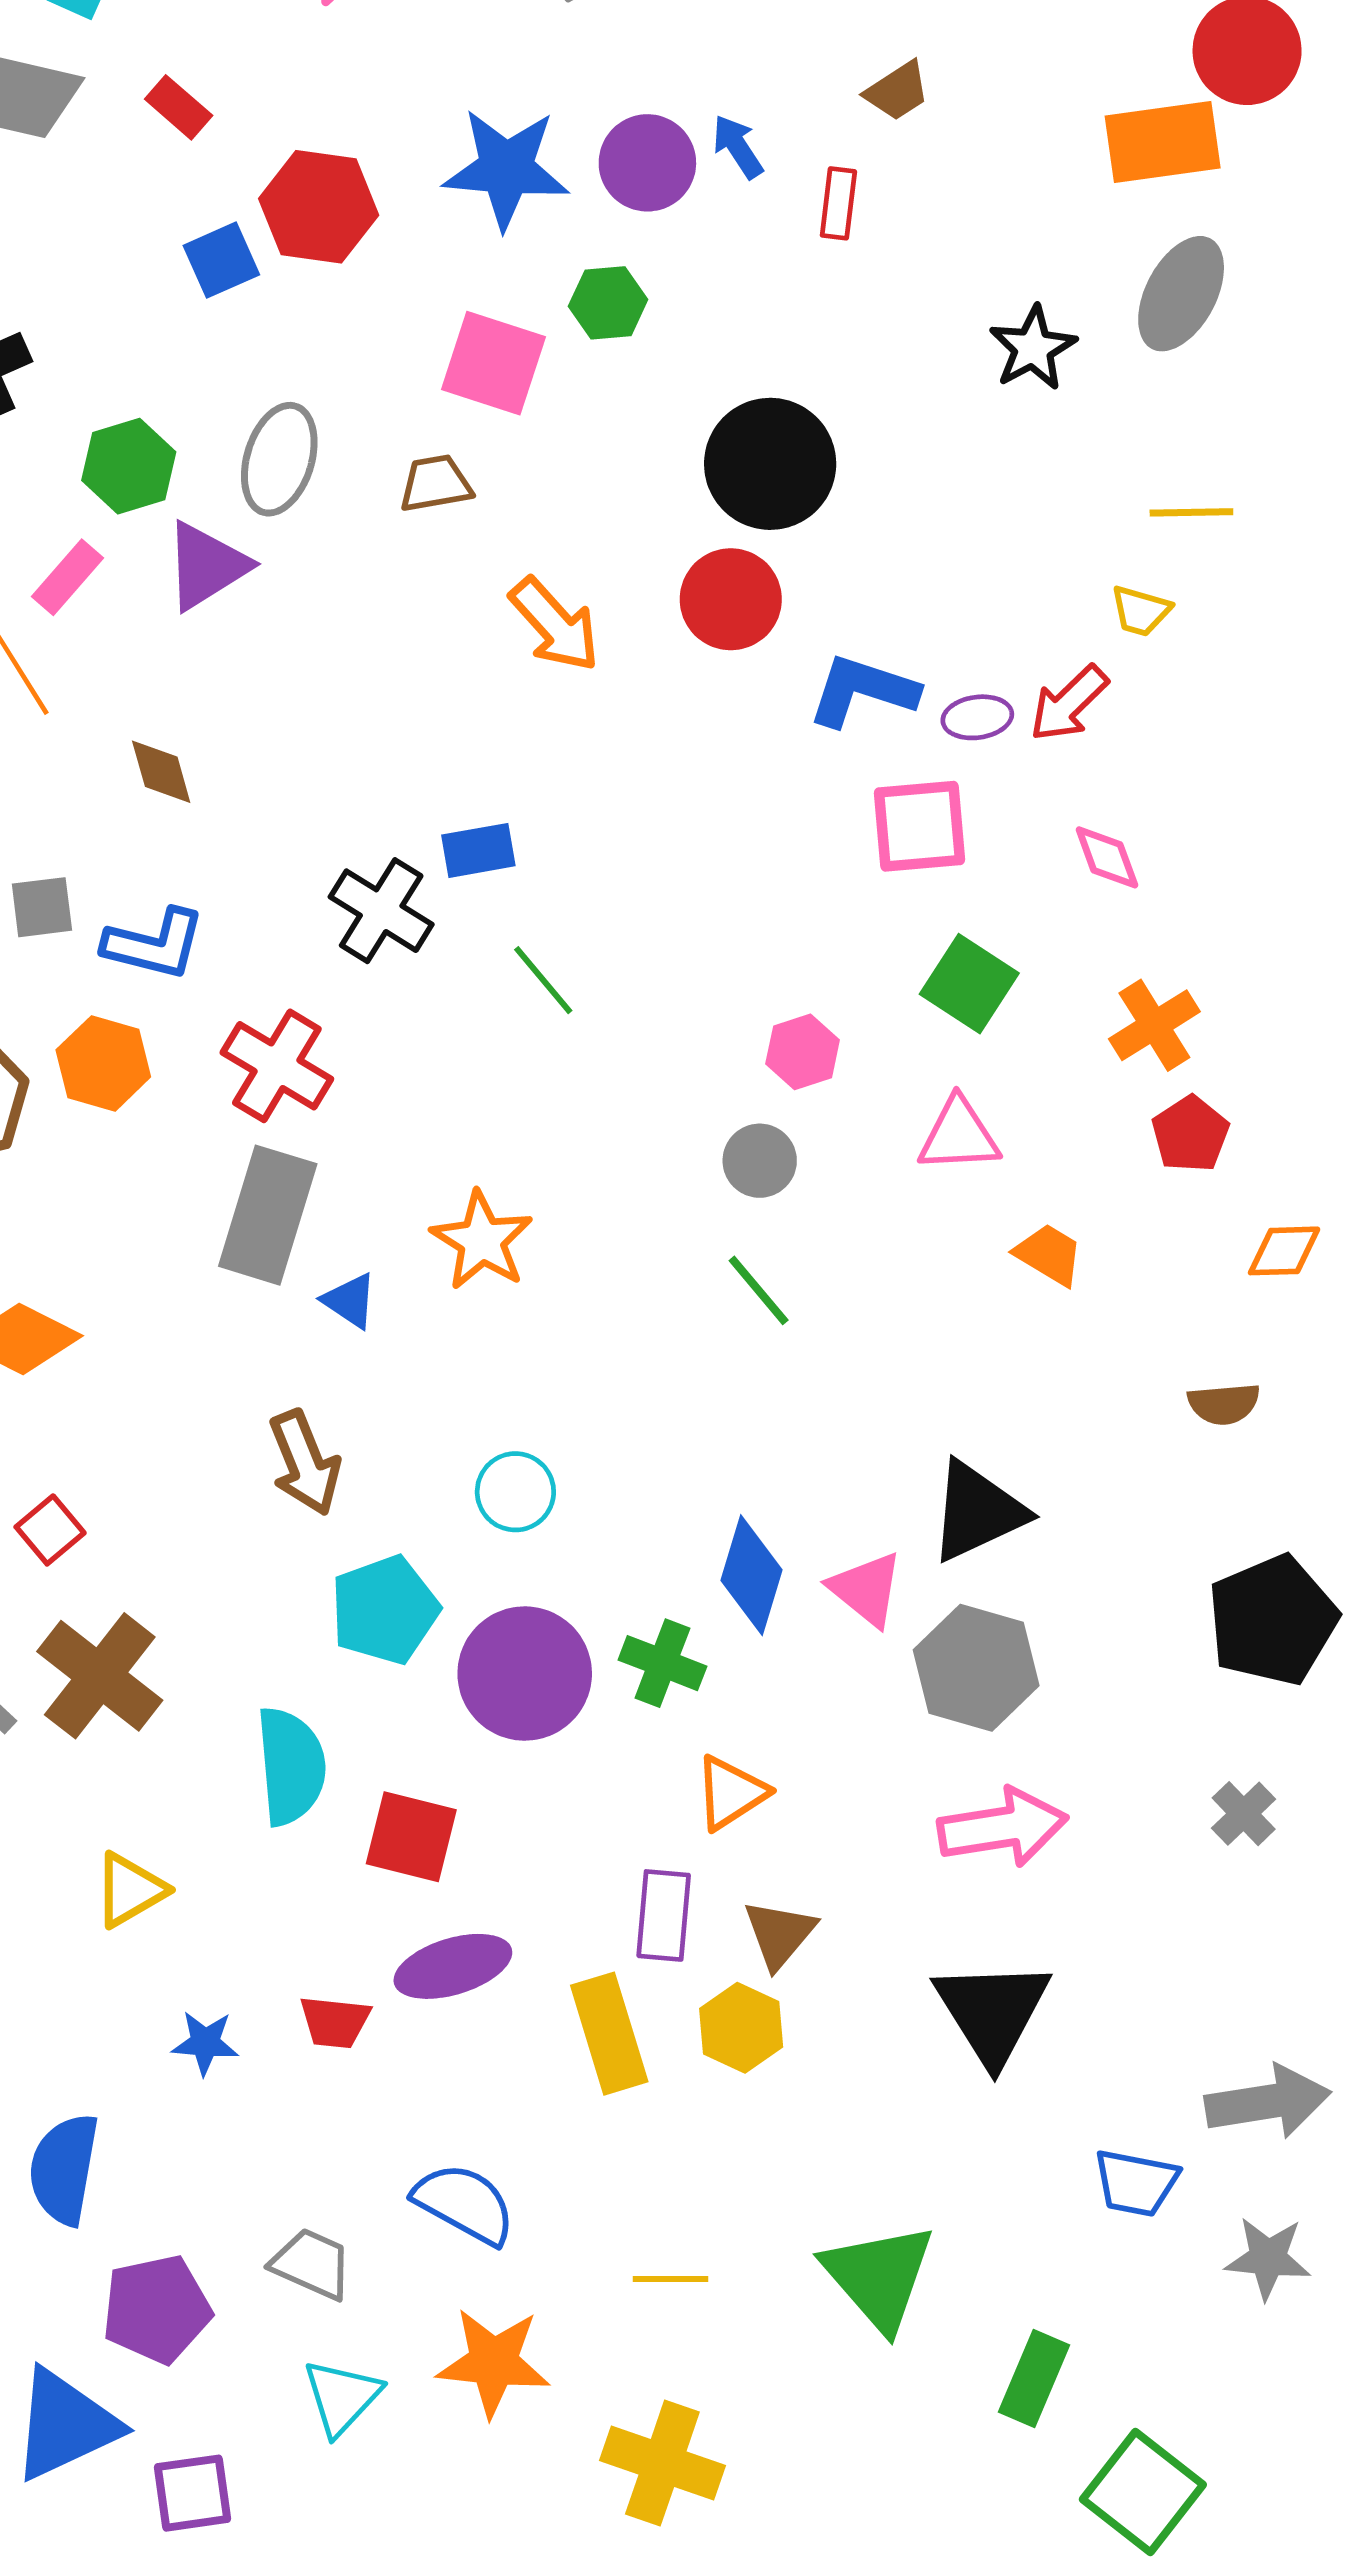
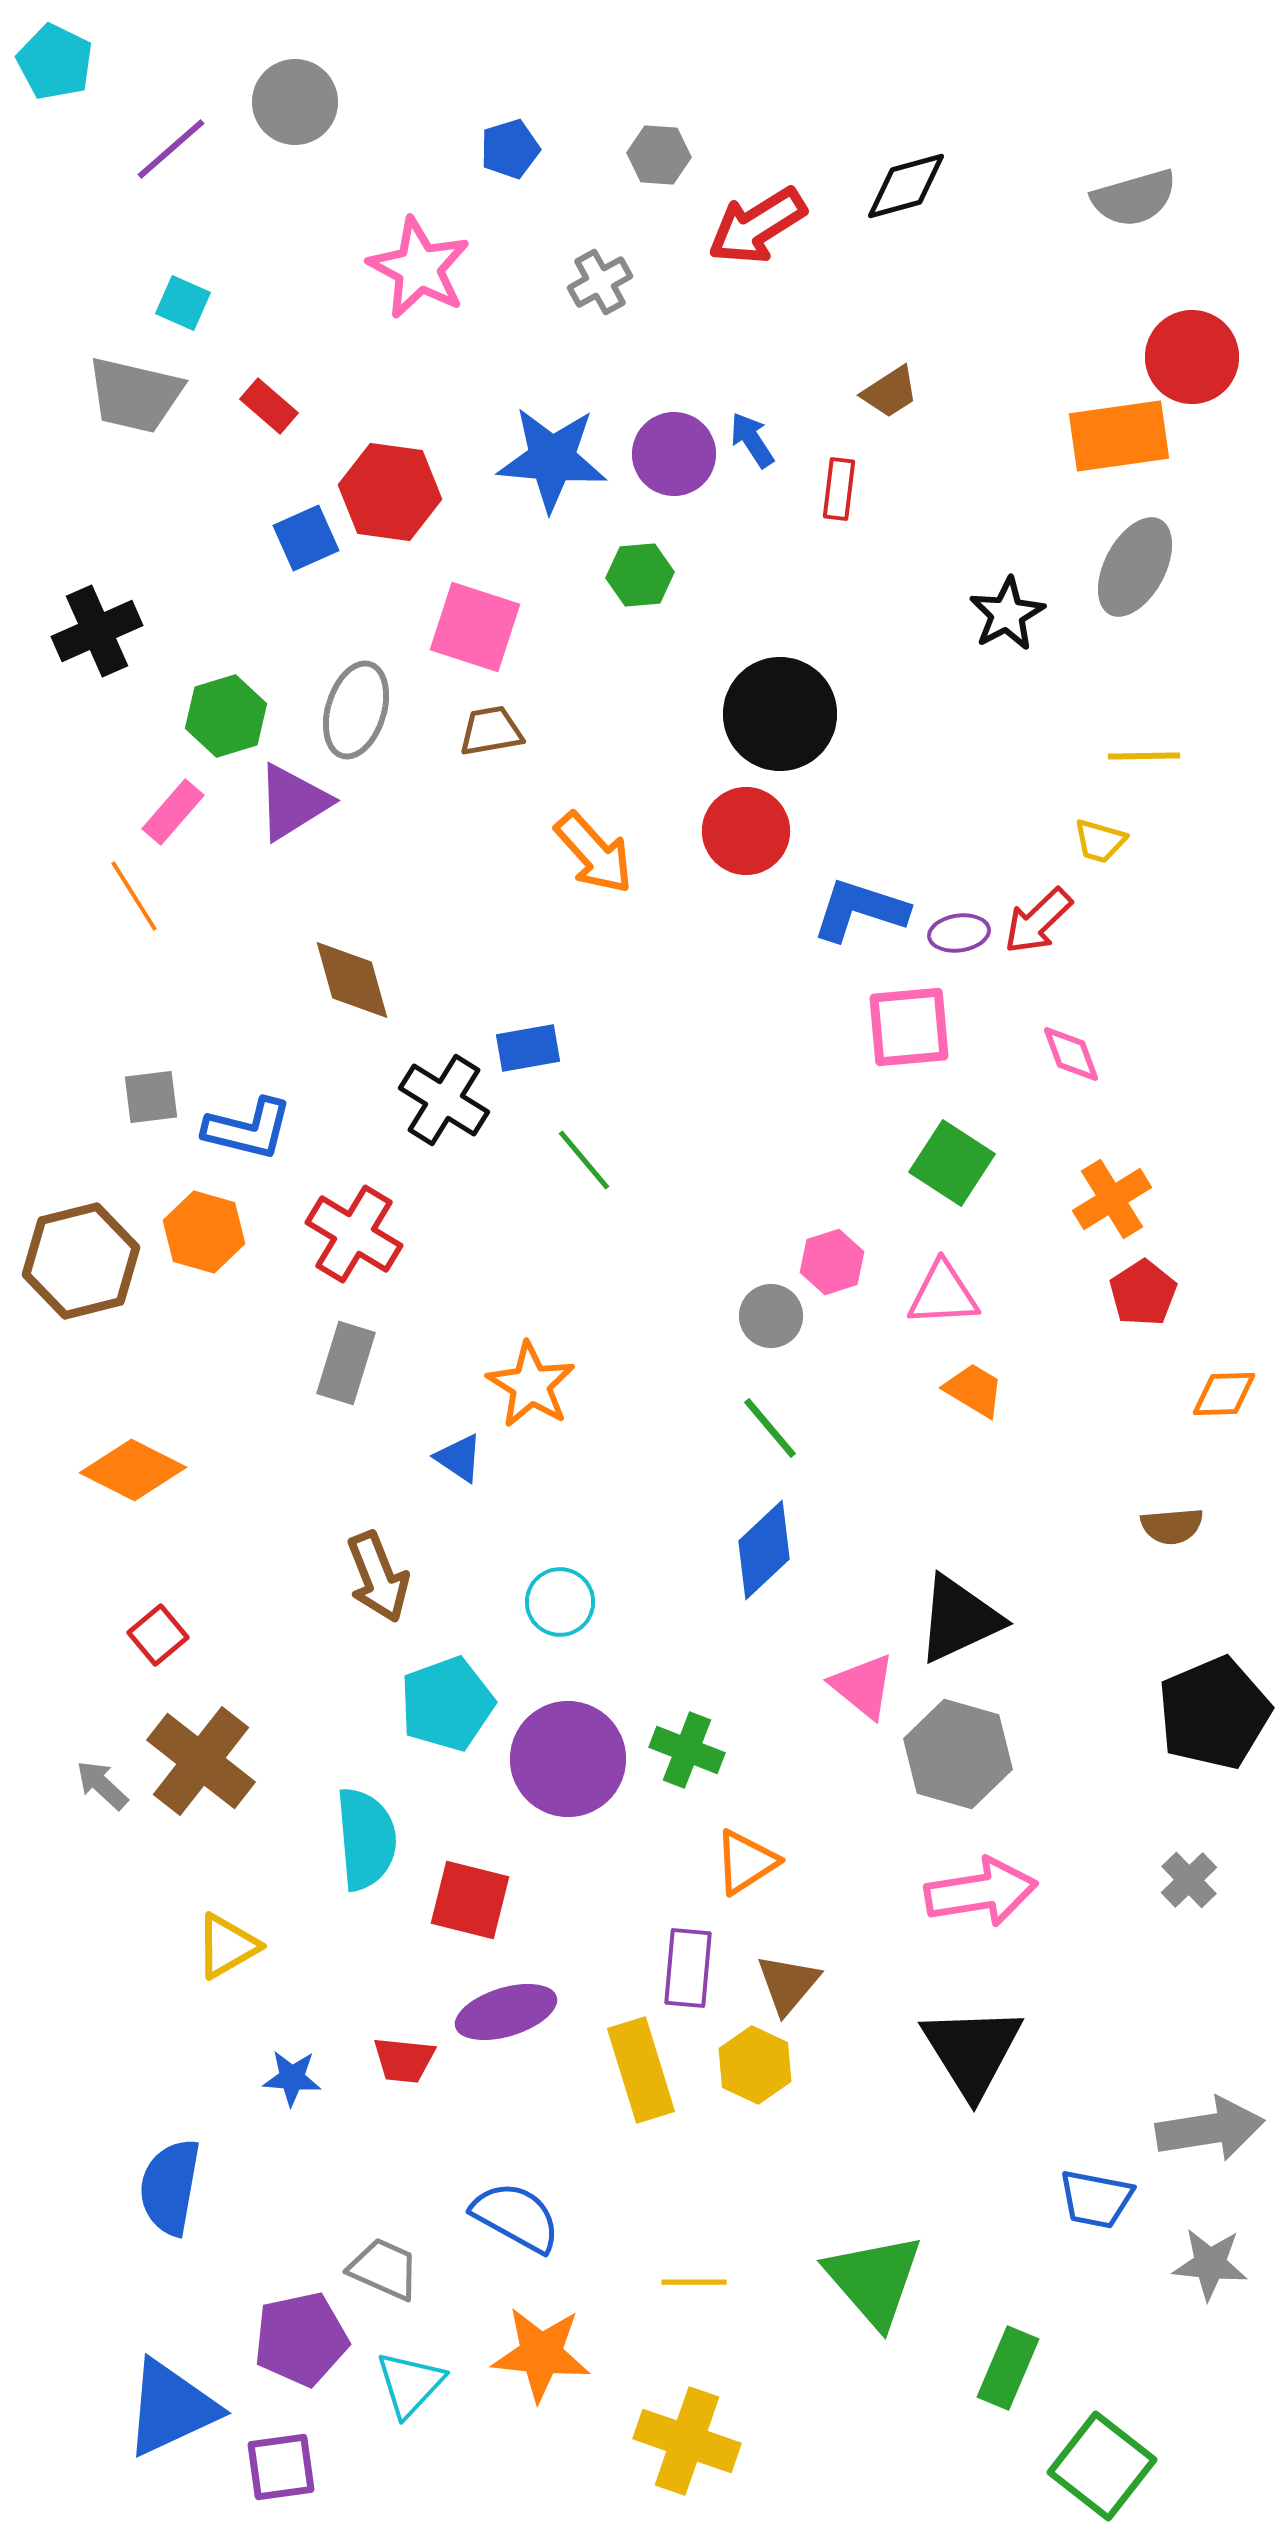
pink square: (493, 363) -> (475, 627), moved
brown diamond: (161, 772) -> (352, 980), moved, size x1.4
pink hexagon: (803, 1052) -> (832, 1262), moved
gray rectangle: (268, 1215) -> (346, 1363), size x0.7
orange trapezoid: (1049, 1254) -> (974, 1390), moved
blue triangle: (350, 1301) -> (459, 1458), moved
blue diamond: (752, 1575) -> (764, 1550), moved, turned 30
purple pentagon: (157, 2309) -> (301, 2339), moved

